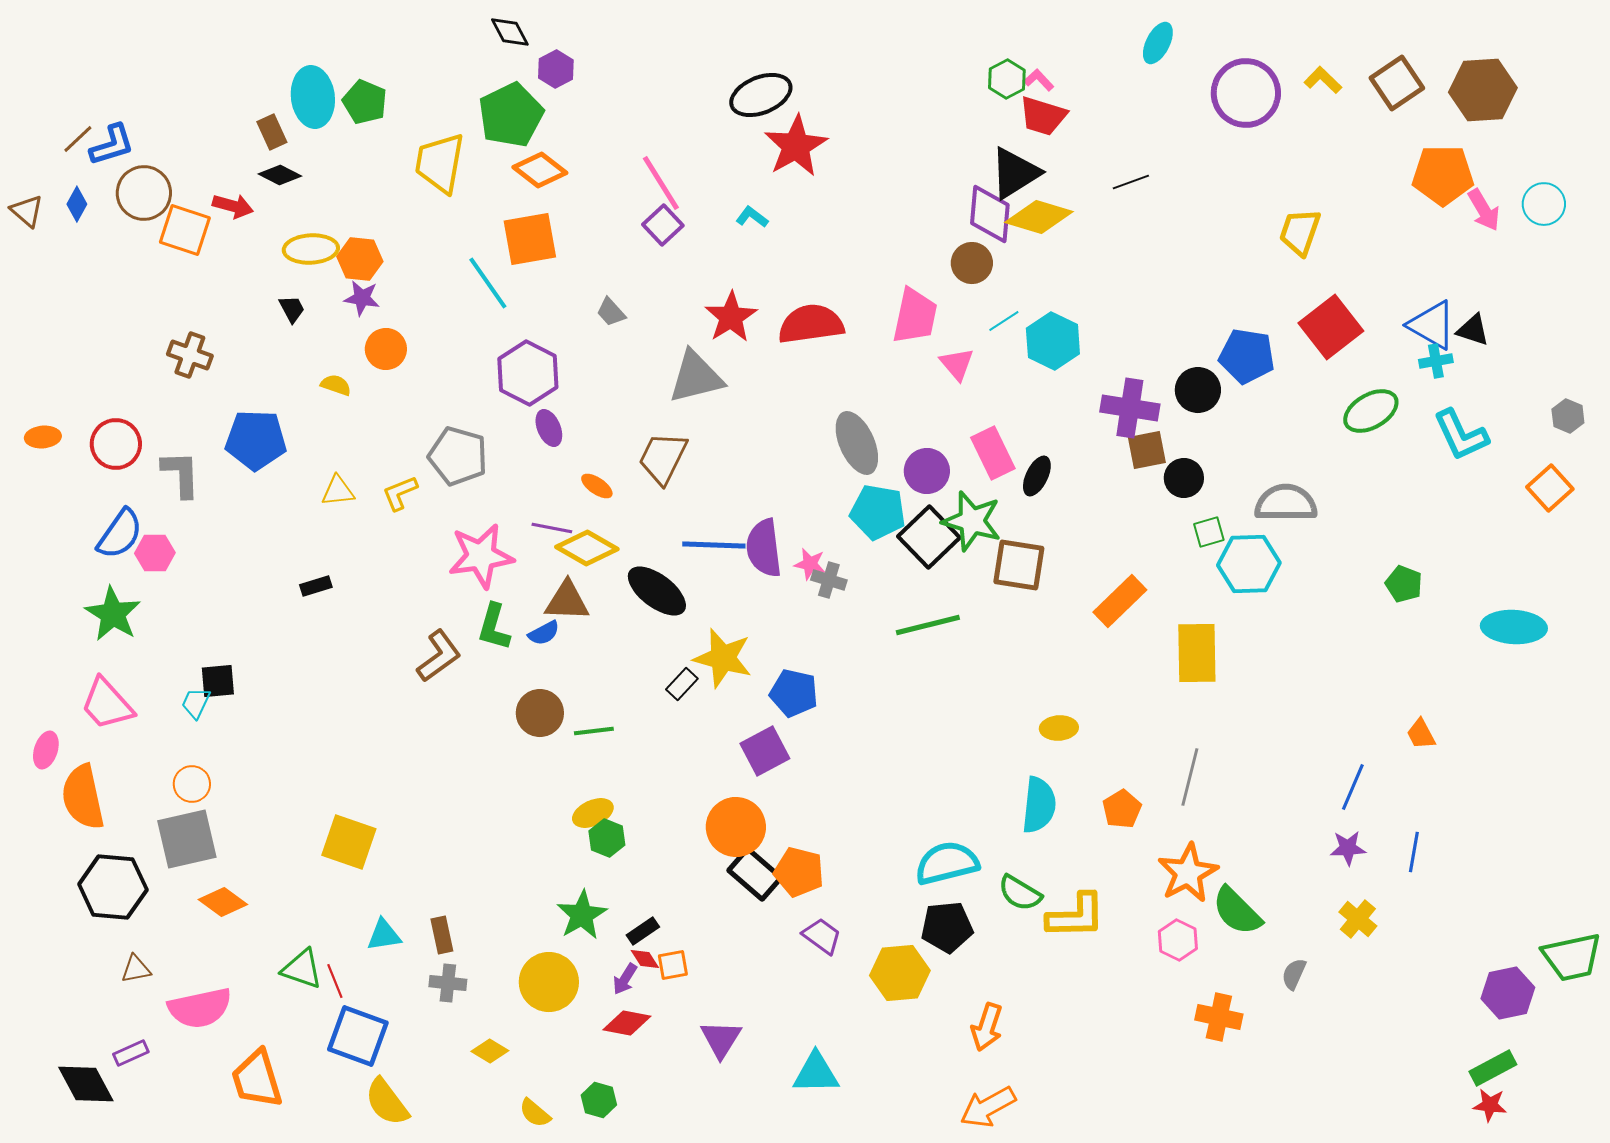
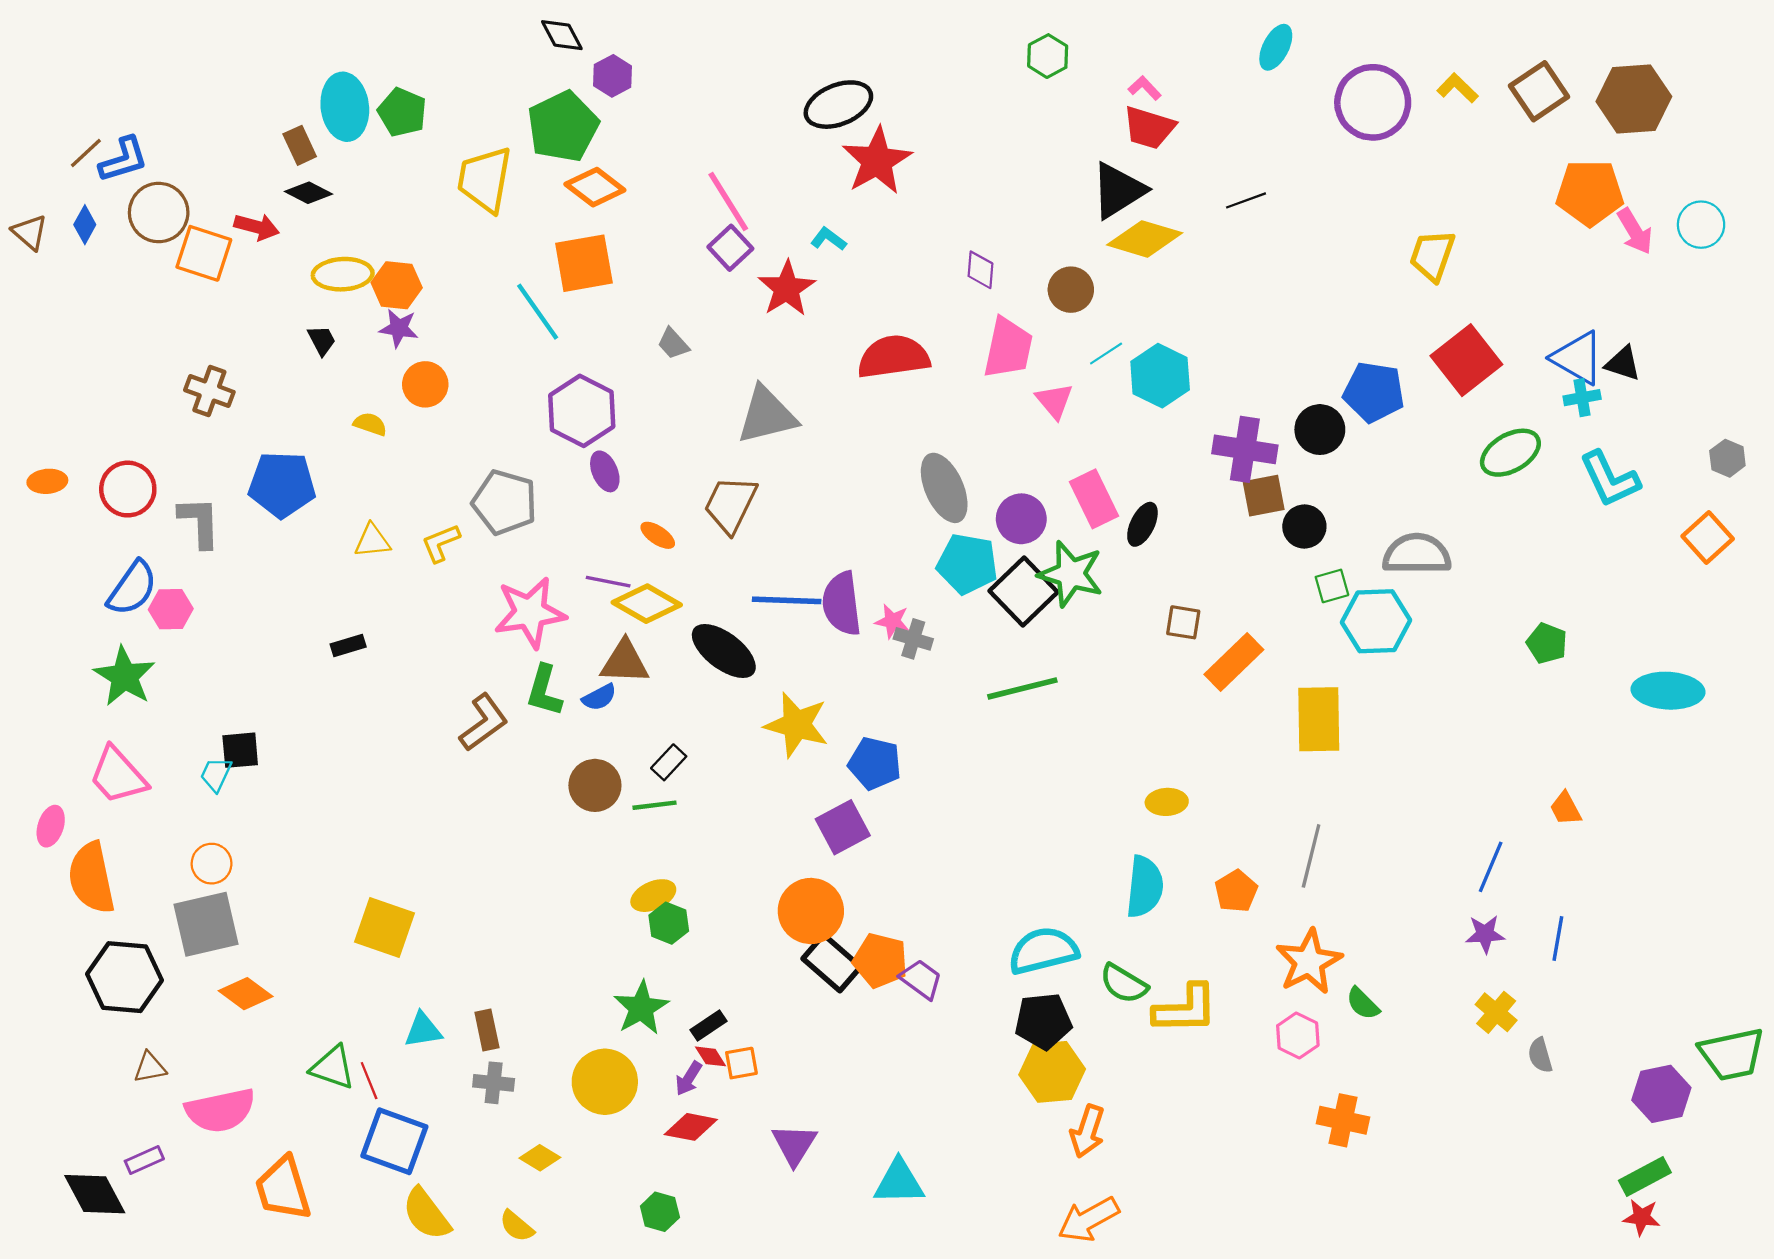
green hexagon: (1007, 79) -> (1048, 56), moved
purple diamond: (990, 214) -> (981, 270), moved, size x0.6
red star: (731, 317) -> (787, 289), moved
brown square: (1019, 565) -> (1183, 622), moved, size x0.6
black rectangle: (682, 684) -> (669, 762), moved
green semicircle: (1237, 911) -> (1363, 1004), size x0.6
purple trapezoid: (822, 936) -> (921, 979), moved
yellow hexagon: (900, 973) -> (1052, 1072), moved
gray semicircle: (1294, 974) -> (1540, 1055), moved, turned -40
yellow semicircle: (535, 1113) -> (517, 1226), moved

